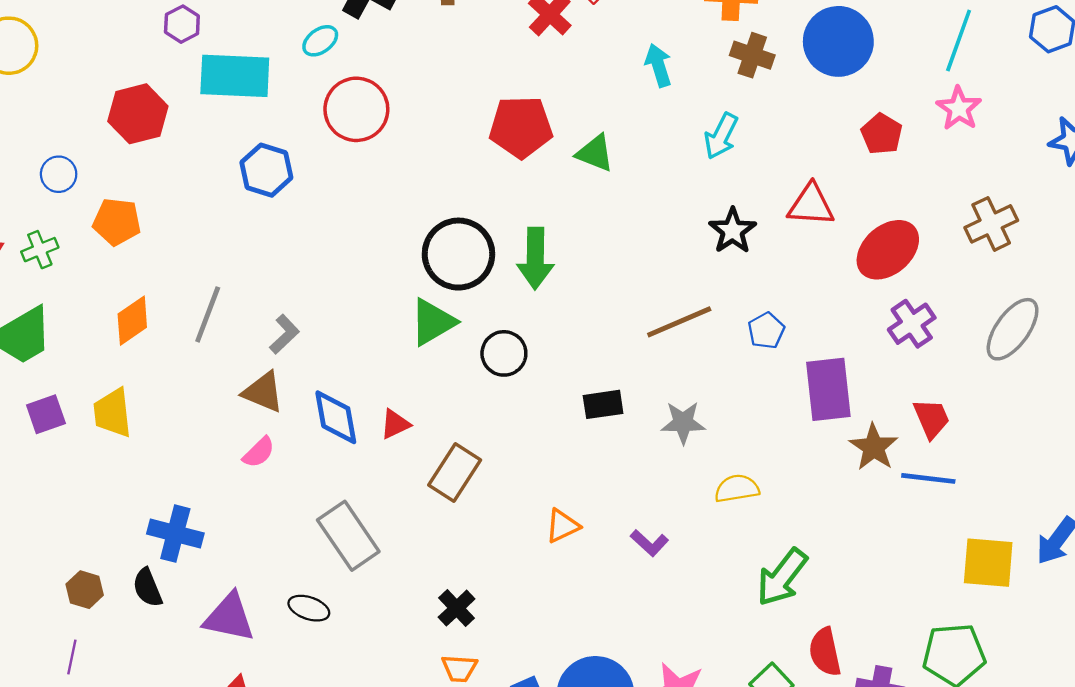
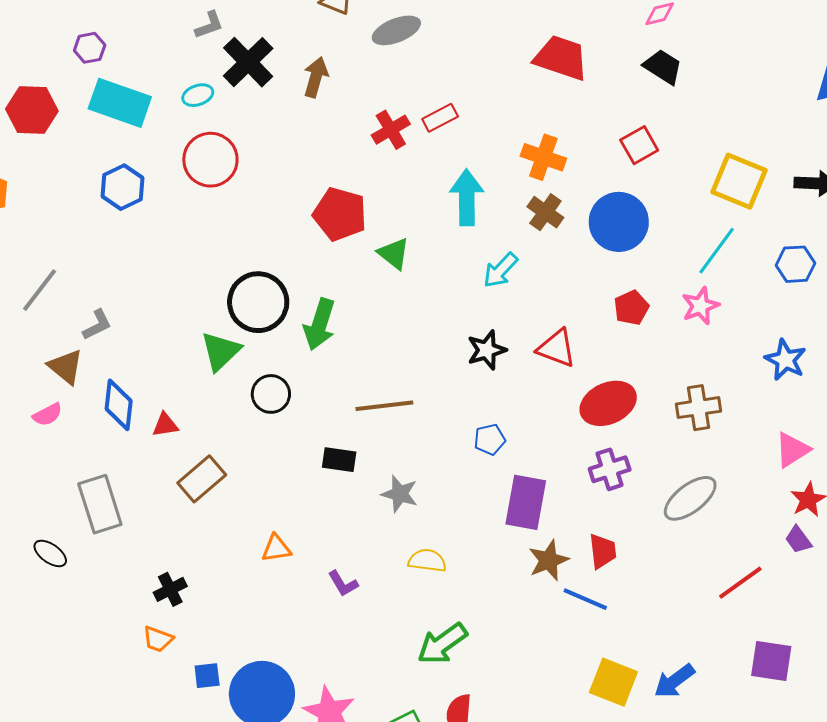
cyan arrow: (658, 65) -> (467, 197), size x1.5
green triangle: (433, 322) -> (221, 351), turned -30
brown line: (679, 322) -> (384, 406), moved

